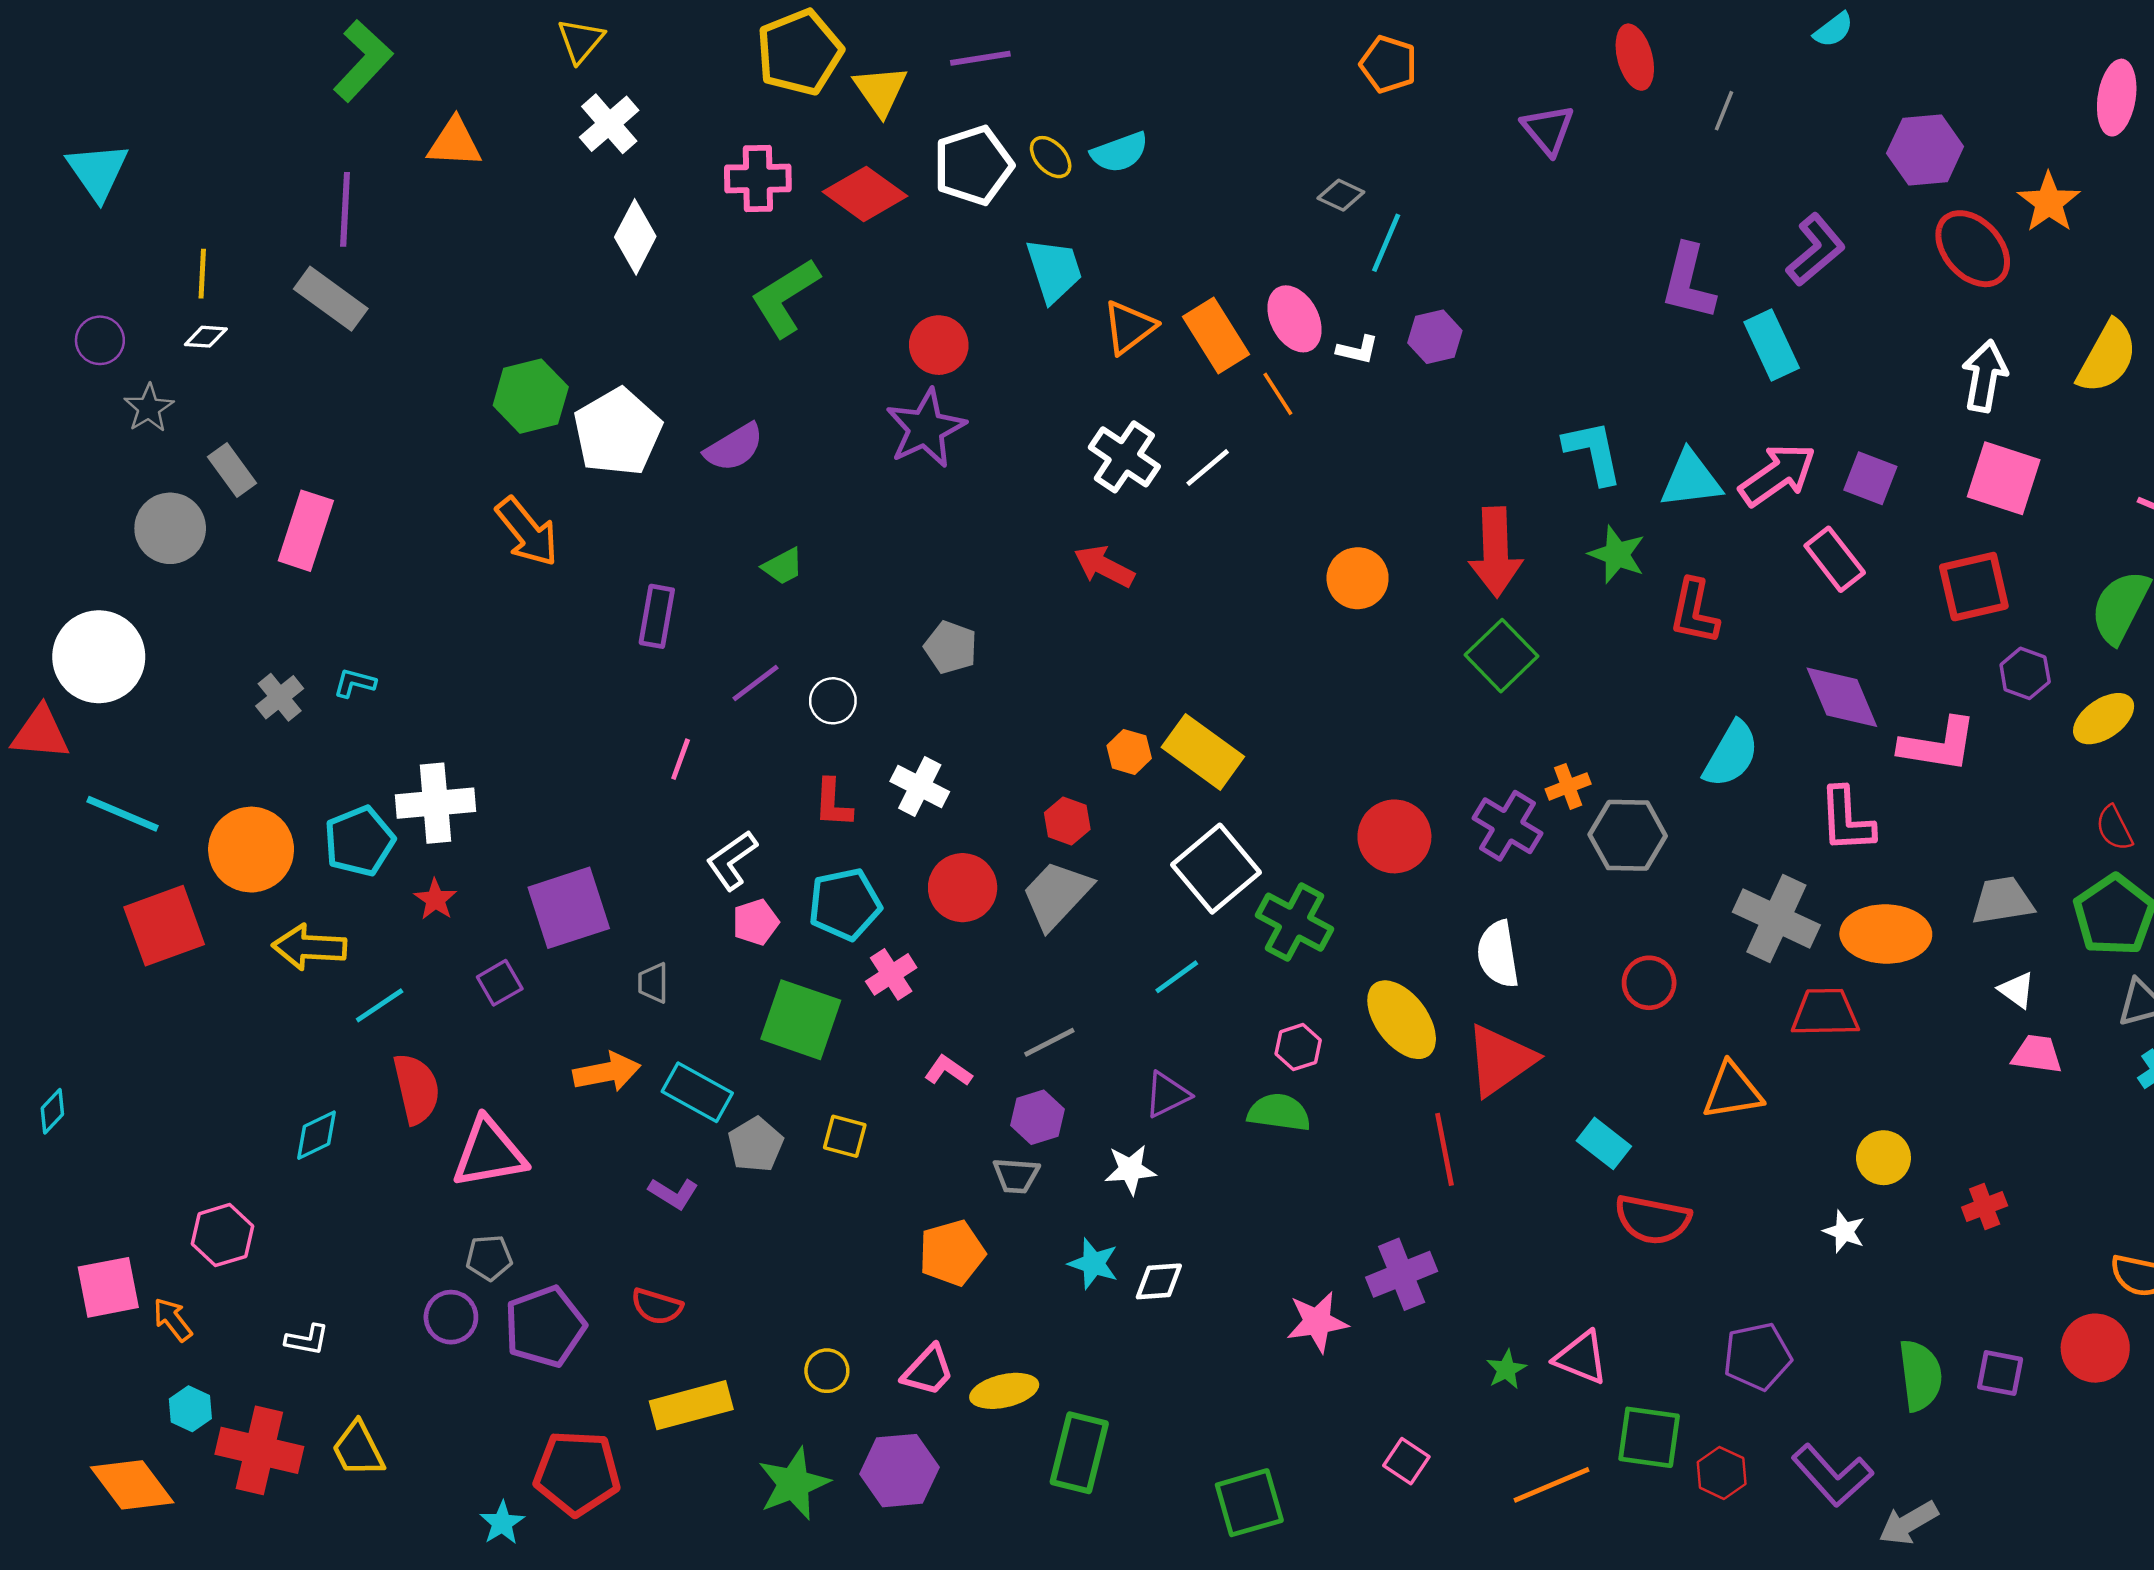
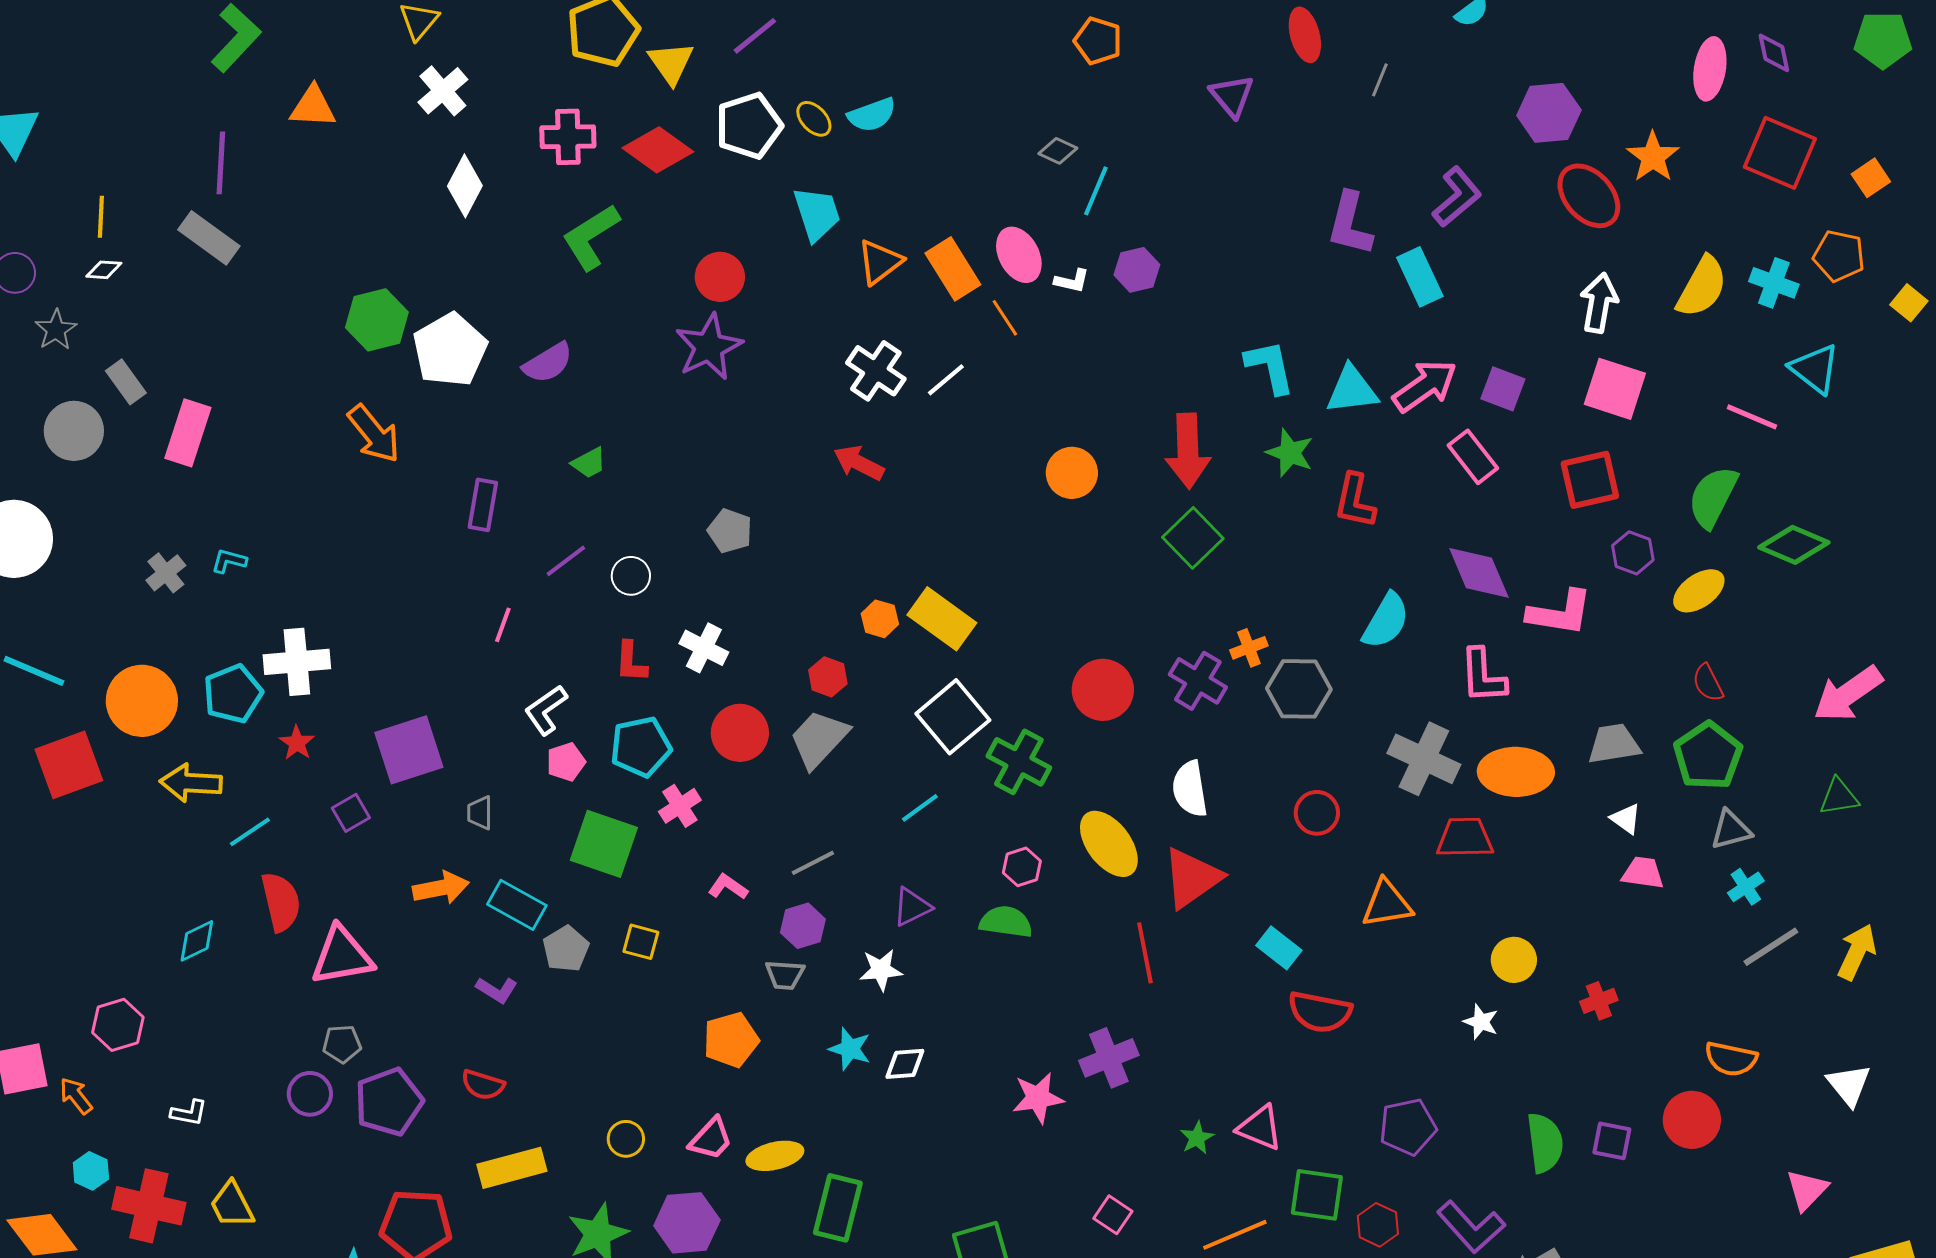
purple line: (980, 58) -> (755, 36), turned -30

